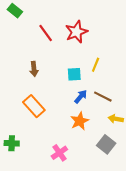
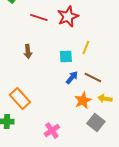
red line: (46, 33) -> (39, 18), turned -36
orange rectangle: (34, 106) -> (20, 99), moved
orange star: (80, 121) -> (83, 101), moved

